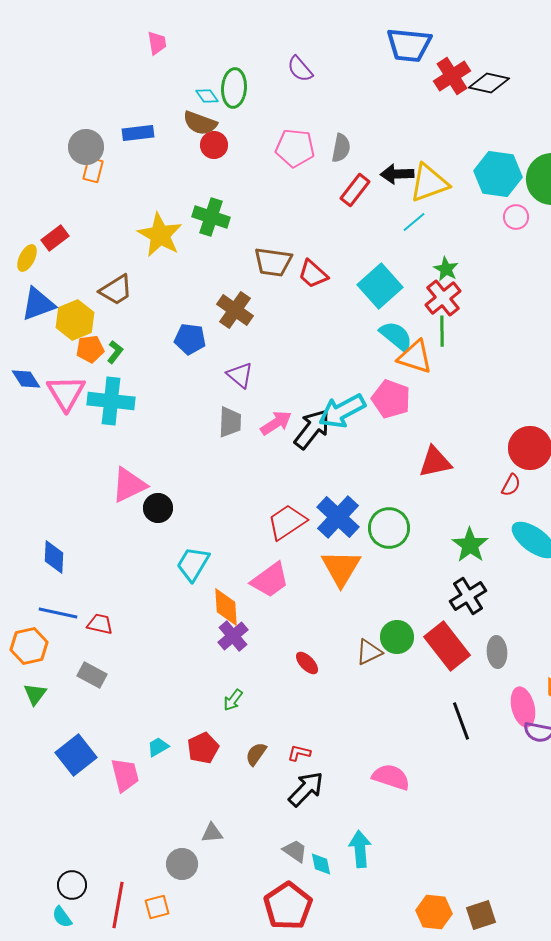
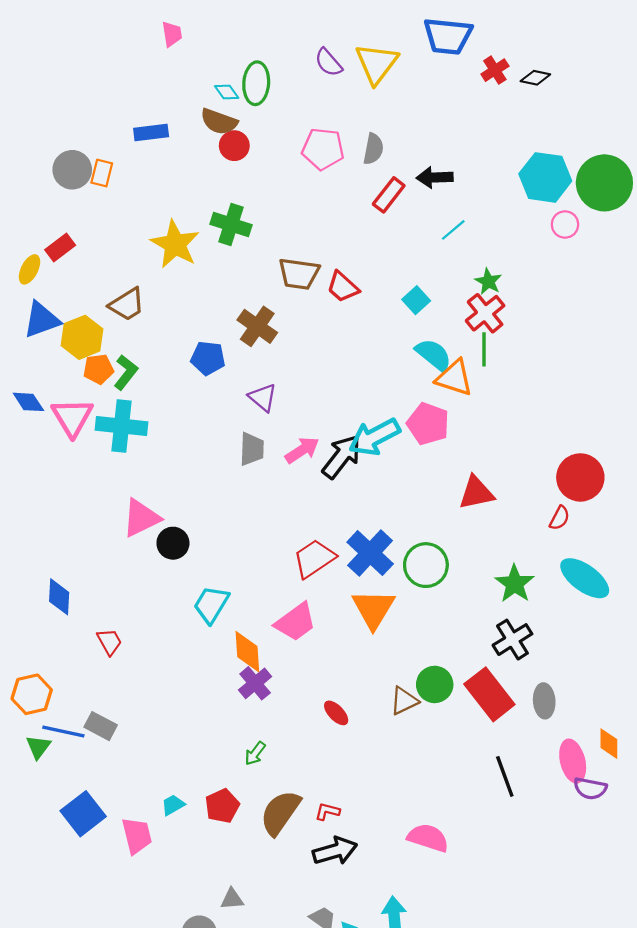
red cross: (452, 76) -> (495, 70), size x0.7
black diamond: (489, 83) -> (535, 78), size x0.7
gray circle: (86, 147) -> (72, 170), moved
yellow triangle: (429, 183) -> (377, 64), moved, turned -33
cyan square: (380, 286) -> (416, 300), size x0.6
green L-shape: (115, 352) -> (126, 372), size x1.4
blue line: (58, 613) -> (63, 732), moved
red trapezoid: (100, 624) -> (109, 642), moved, turned 48
brown semicircle: (256, 754) -> (280, 813), size x1.8
black arrow: (306, 789) -> (335, 851), turned 30

